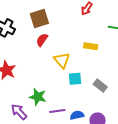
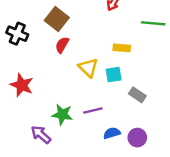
brown square: (39, 18) -> (57, 19), turned -30
cyan square: (75, 79) -> (114, 75), moved
purple line: (57, 111) -> (93, 111), moved

